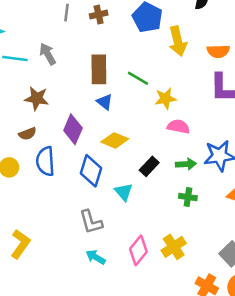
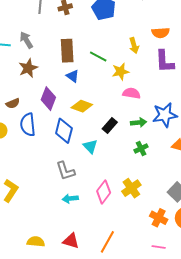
yellow arrow: (178, 41) -> (134, 45), moved, size x0.7
brown star: (37, 98) -> (28, 68), moved, turned -30
green cross: (188, 197) -> (141, 148), turned -32
cyan arrow: (96, 257) -> (70, 199), turned -35

